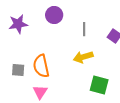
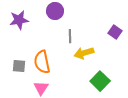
gray line: (84, 29) -> (70, 36), moved
green square: (99, 85) -> (100, 81), turned 30

